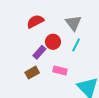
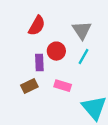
red semicircle: (35, 21) -> (37, 26), turned 144
purple rectangle: (39, 52) -> (39, 62), turned -48

